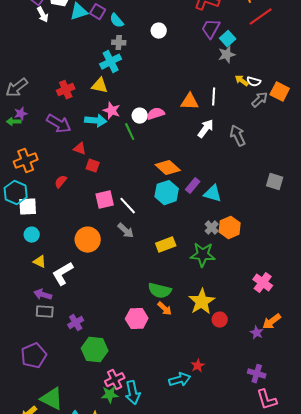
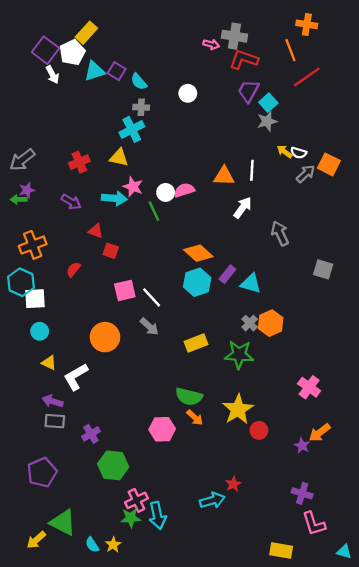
purple arrow: (59, 124) -> (71, 202), size x0.7
gray arrow: (238, 136) -> (280, 233), moved

